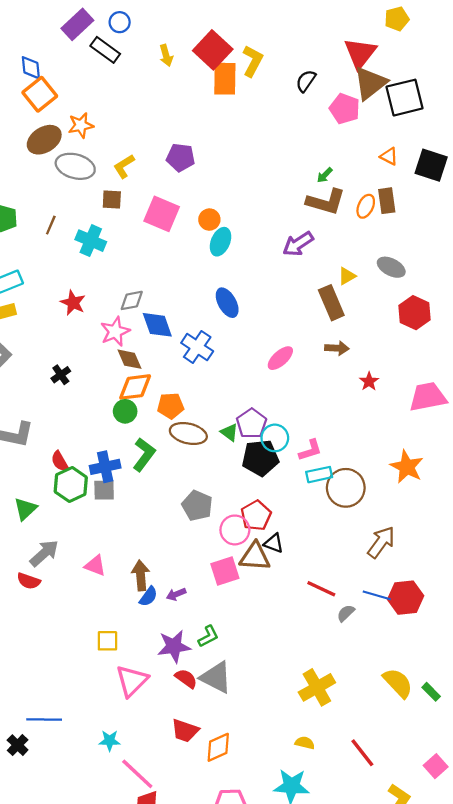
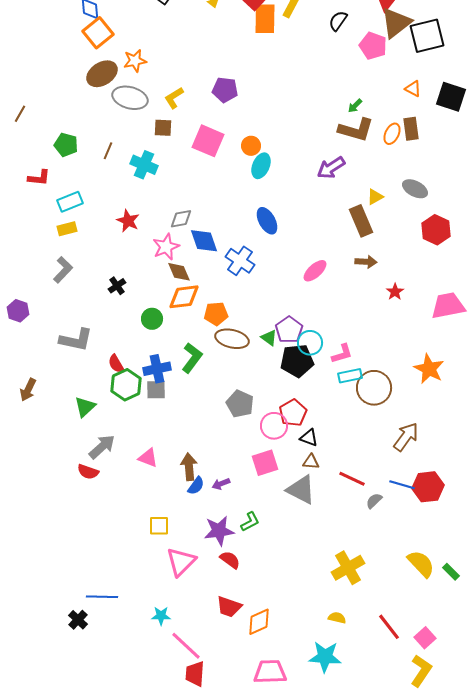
green circle: (125, 411) -> (152, 319), moved
brown triangle: (255, 557) -> (311, 462), moved, size x0.6
gray triangle: (216, 677) -> (301, 490), moved
pink square: (436, 766) -> (425, 638), moved

